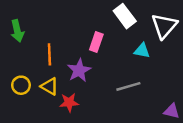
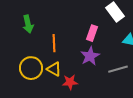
purple star: (79, 70) -> (90, 56), moved
yellow circle: (21, 85) -> (31, 68), size x1.5

